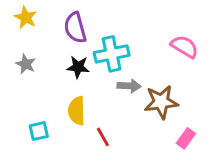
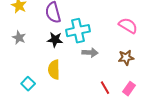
brown star: (161, 102) -> (126, 58), moved, size x0.7
cyan square: (39, 131) -> (28, 84), turned -32
red line: (103, 137) -> (105, 88), moved

